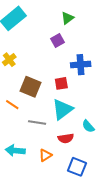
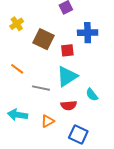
brown square: (30, 87) -> (44, 39), moved

